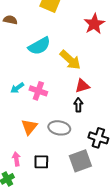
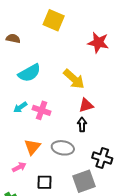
red star: (94, 24) -> (98, 43), turned -30
cyan semicircle: (39, 46) -> (29, 73), moved
pink arrow: (16, 159) -> (19, 167), moved, turned 72

